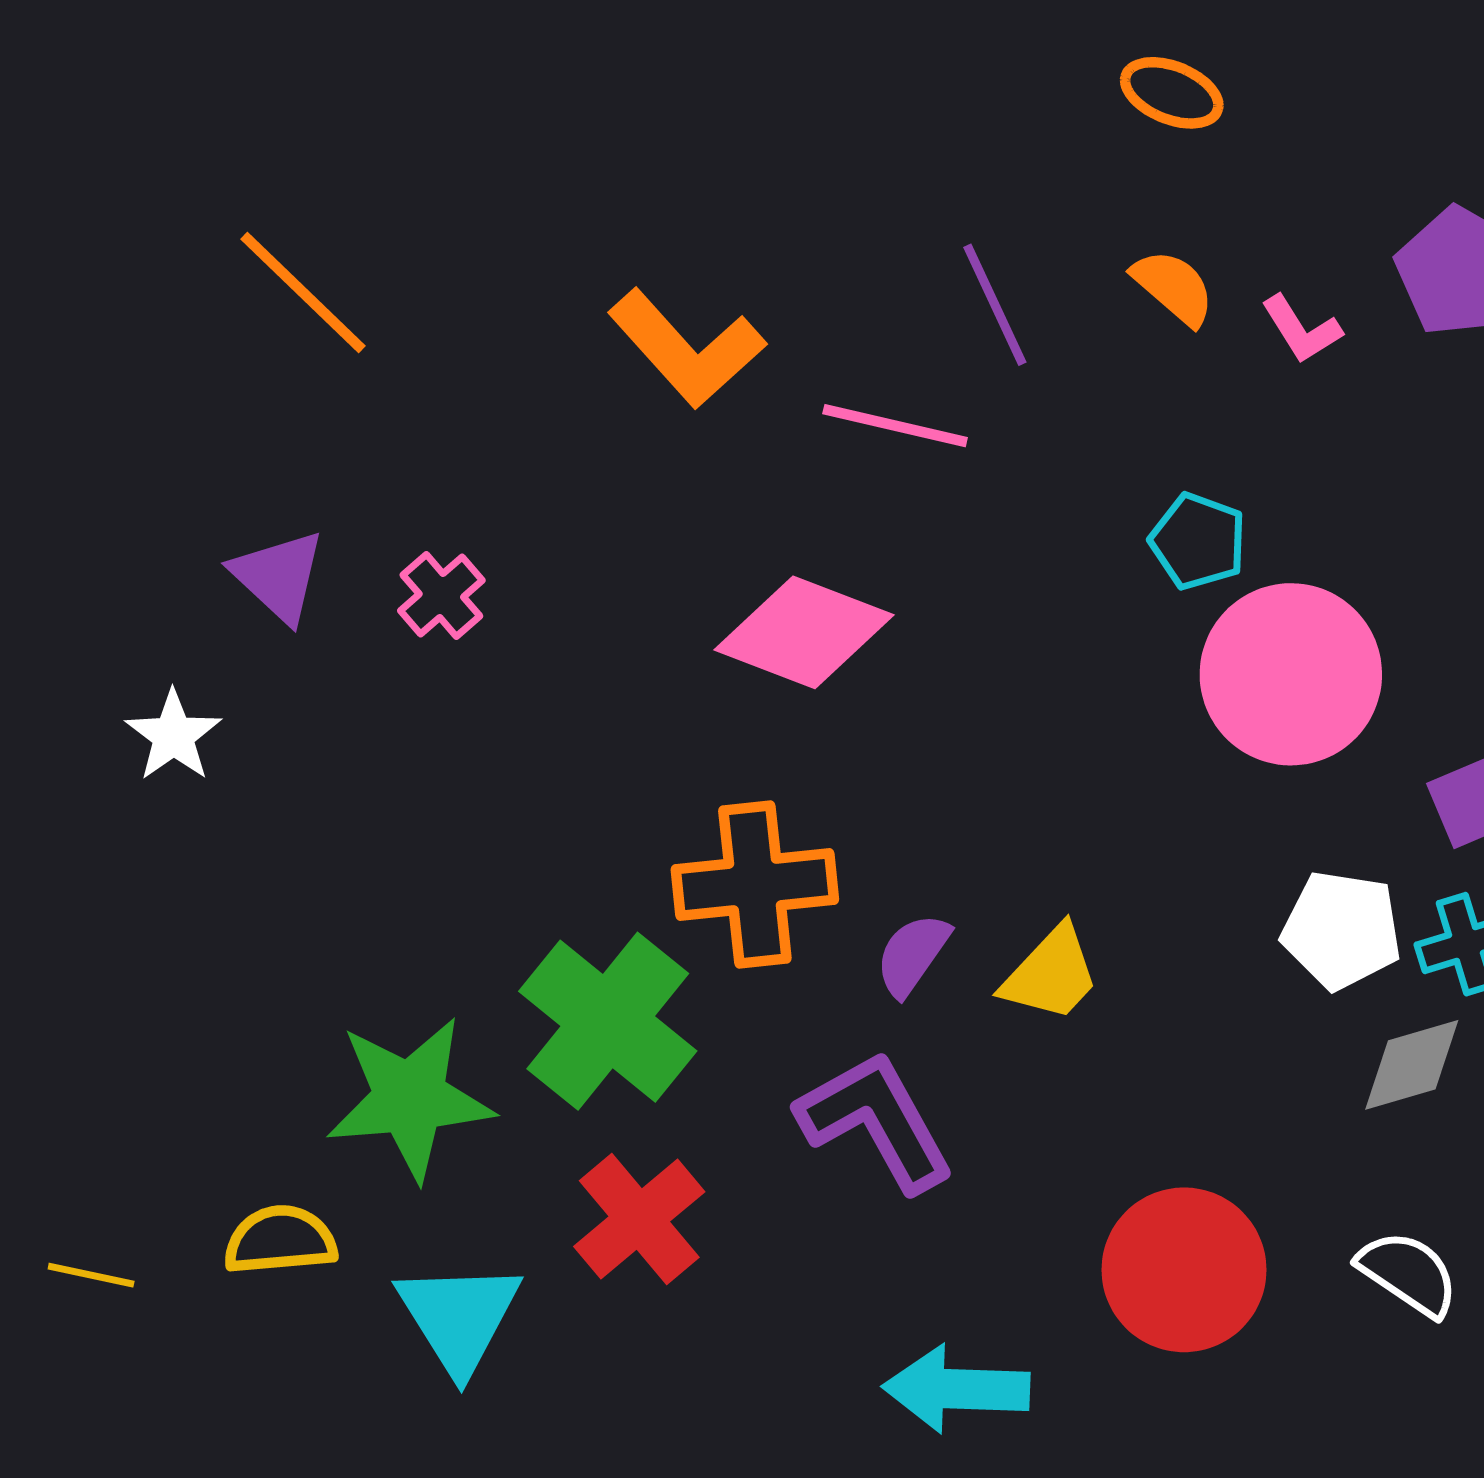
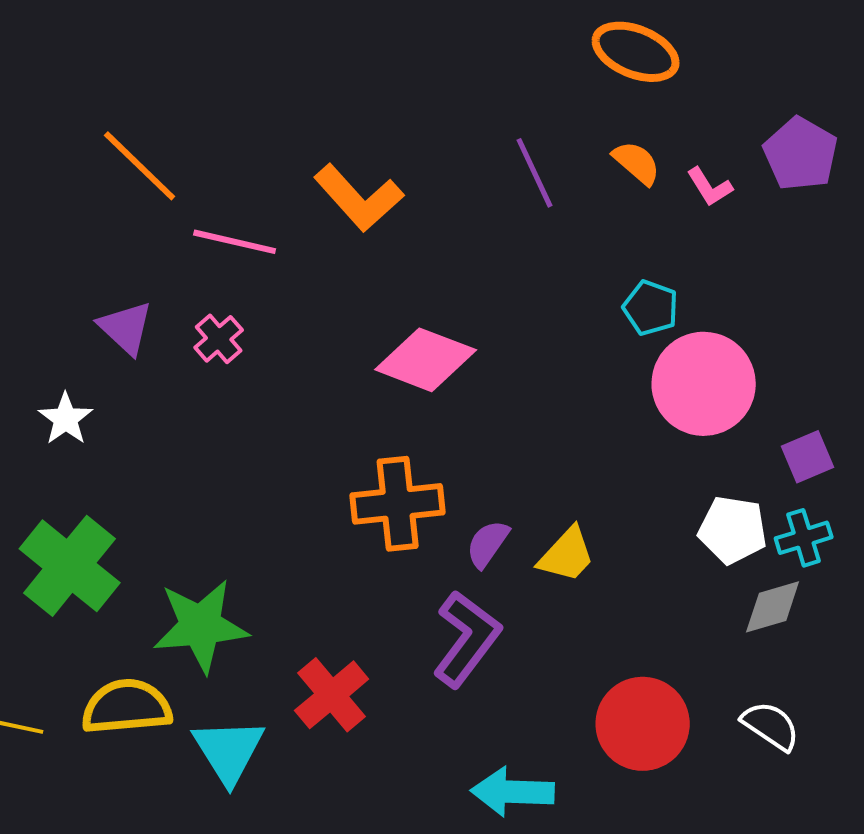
orange ellipse: (1172, 93) -> (636, 52), size x1.5
pink line: (895, 426) -> (235, 242), moved
green cross: (608, 1021) -> (70, 566), moved
purple L-shape: (876, 1121) -> (467, 639), turned 66
yellow semicircle: (280, 1240) -> (127, 707), size x1.4

